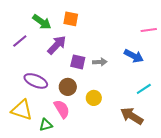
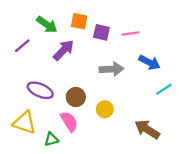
pink line: (149, 30) -> (130, 33), moved
purple square: (78, 62) -> (101, 32), moved
gray arrow: (100, 62) -> (111, 69), size x1.5
cyan line: (144, 89) -> (164, 89), moved

